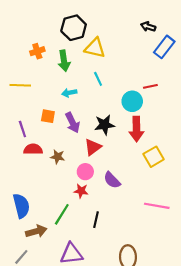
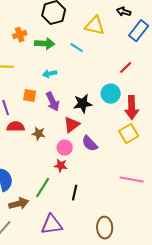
yellow triangle: (95, 48) -> (95, 26), moved
green arrow: (64, 61) -> (45, 44), turned -78
cyan line: (98, 79) -> (77, 48), moved, turned -32
red line: (150, 86) -> (126, 68), turned -32
cyan circle: (132, 101) -> (111, 94), moved
red arrow: (136, 129) -> (132, 108), moved
purple semicircle: (112, 180) -> (90, 144), moved

